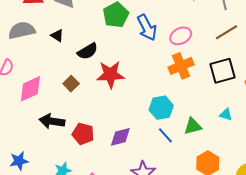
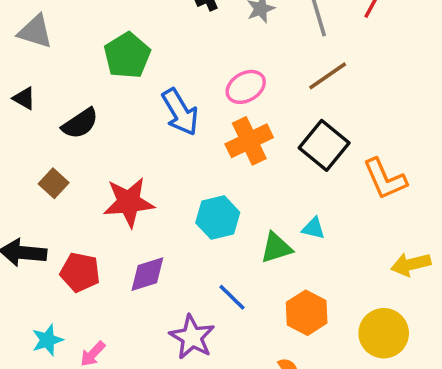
blue arrow: (147, 28) -> (180, 112), moved
black square: (222, 71) -> (324, 145), turned -32
red star: (110, 75) -> (129, 202), moved
cyan triangle: (226, 115) -> (313, 228), moved
blue line: (165, 135) -> (232, 297), moved

